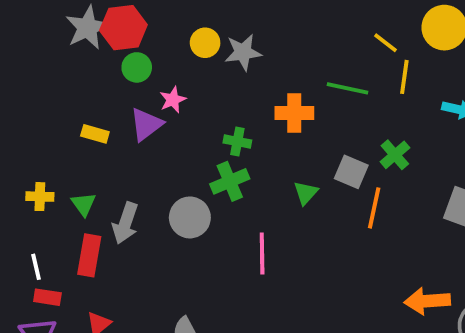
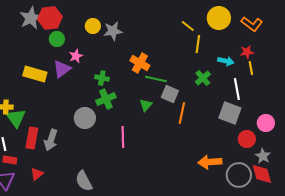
green line: (347, 88) -> (156, 79), moved
orange cross: (294, 113) -> (140, 63), turned 30
yellow rectangle: (95, 134) -> (35, 74), size x1.6
green cross: (237, 141) -> (102, 78), moved
green cross: (395, 155) -> (203, 78), moved
green triangle: (84, 204) -> (16, 118), moved, size x1.5
gray arrow: (125, 223) -> (51, 140), moved

